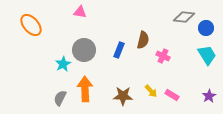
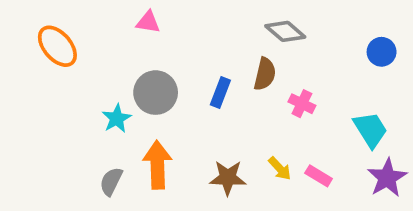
gray diamond: (184, 17) -> (285, 31), moved, turned 35
cyan trapezoid: (207, 55) -> (370, 130), moved
purple star: (209, 96) -> (387, 178), size x1.5

